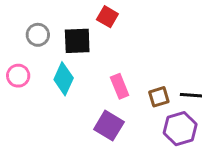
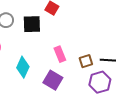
cyan diamond: (64, 79) -> (23, 67), moved

